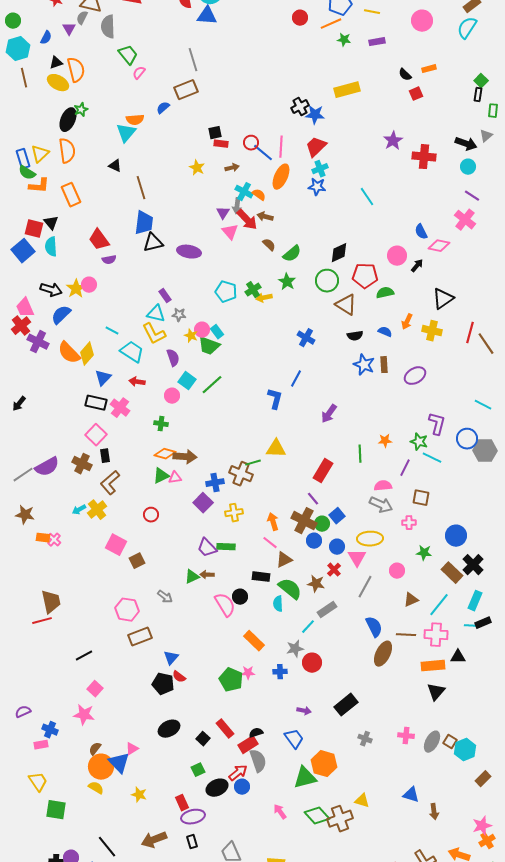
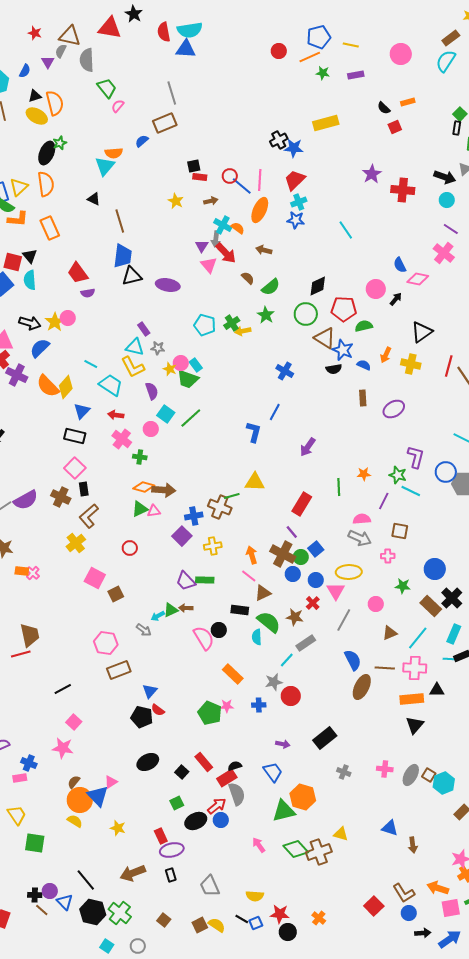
brown arrow: (265, 217) -> (264, 250), moved
blue star: (364, 365) -> (343, 350), moved
pink cross: (120, 408) -> (122, 439), moved
cyan arrow: (79, 510) -> (158, 616), moved

